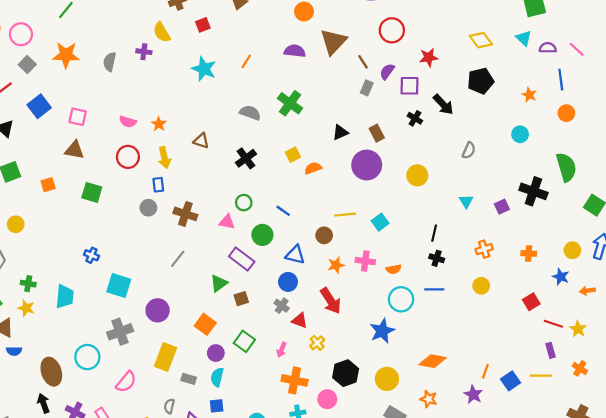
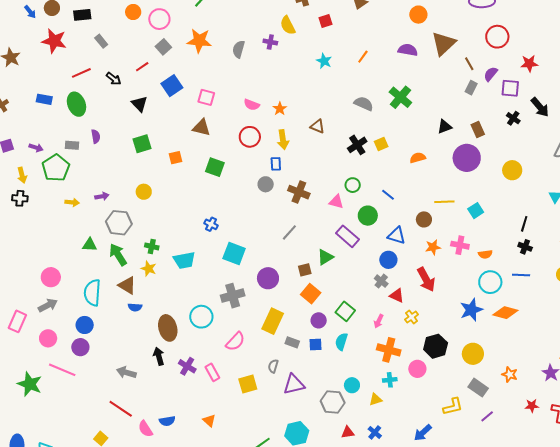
cyan star: (204, 69) -> (324, 61), size x0.7
yellow square: (293, 155) -> (381, 144), moved
cyan trapezoid: (65, 296) -> (184, 260), turned 70
brown square: (241, 299) -> (305, 270), moved
orange diamond: (433, 361) -> (505, 313), moved
cyan semicircle: (217, 377) -> (341, 342), moved
blue square: (217, 406) -> (315, 345), moved

